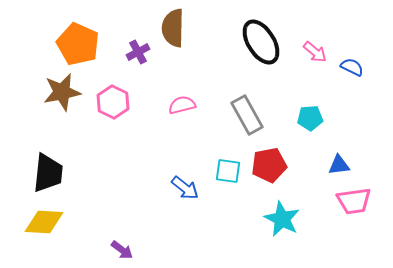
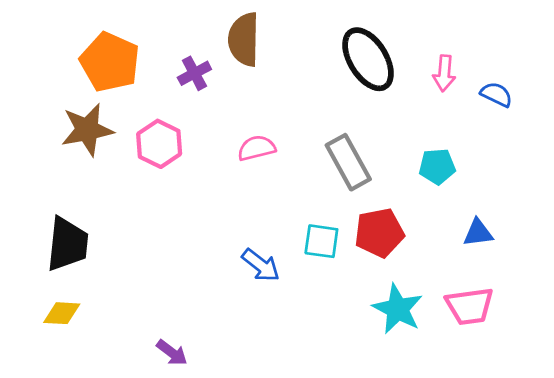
pink arrow: (315, 52) -> (444, 73), turned 55
pink trapezoid: (354, 201) -> (470, 306), moved
yellow diamond: (44, 222) -> (62, 313), size x0.7

